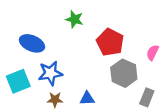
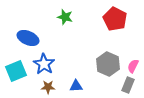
red pentagon: (110, 42) -> (115, 19), moved
pink semicircle: (153, 53) -> (133, 66), moved
blue star: (50, 73) -> (44, 64), turned -30

